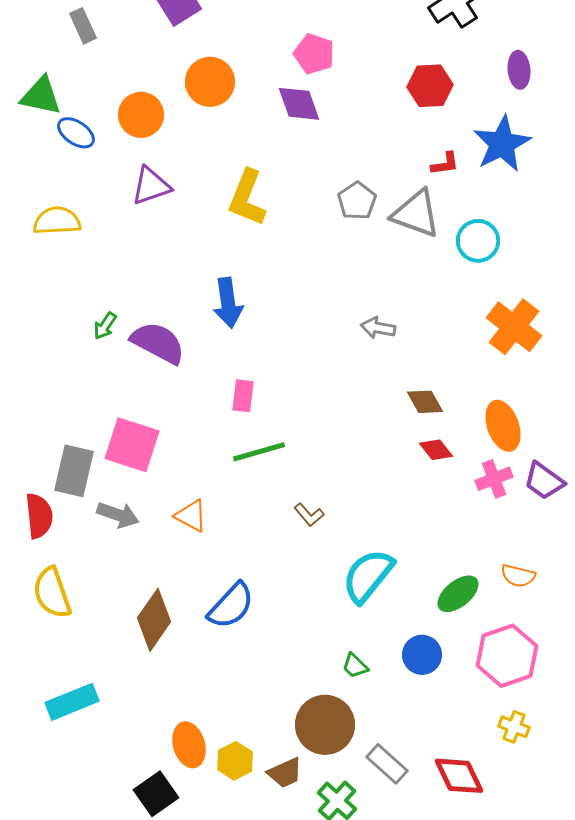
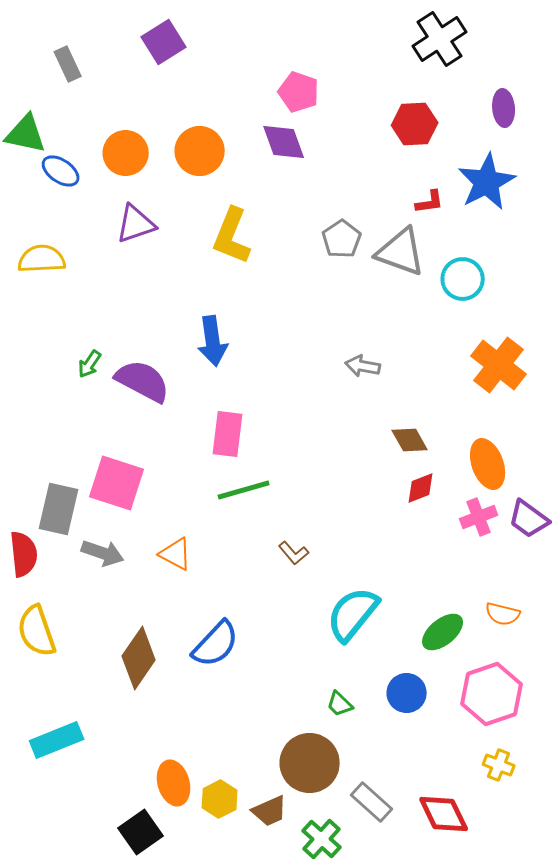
orange circle: (210, 82) -> (200, 151), moved
pink rectangle: (243, 396) -> (228, 434), size x1.4
red diamond: (436, 450) -> (421, 488), turned -72

